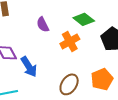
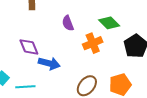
blue arrow: (29, 67) -> (49, 63), turned -50

